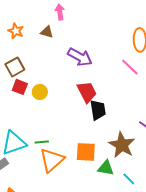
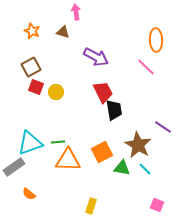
orange square: (86, 152) -> (102, 152), turned -30
orange triangle: (52, 160) -> (68, 160), turned 44
cyan line: (129, 179) -> (145, 169), moved

